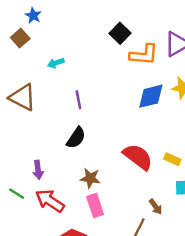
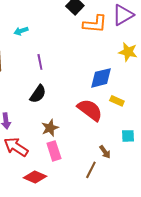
blue diamond: (151, 96) -> (101, 78), moved
yellow rectangle: (172, 159) -> (117, 101), moved
brown star: (90, 178) -> (50, 128), turned -30

